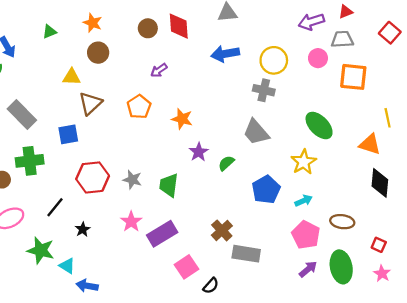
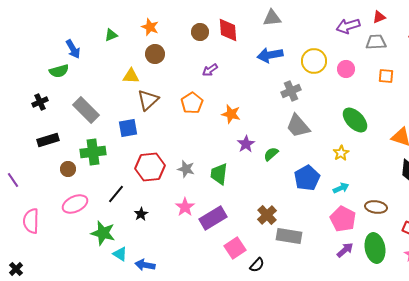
pink circle: (318, 58) -> (346, 69), moved
orange square: (353, 77) -> (386, 76), size x0.6
gray cross: (264, 90) -> (291, 91), moved, turned -36
yellow star: (304, 162) -> (341, 153), size x0.7
cyan triangle: (67, 266) -> (120, 254), moved

